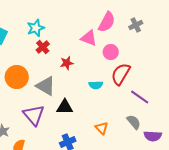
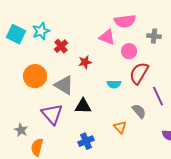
pink semicircle: (107, 22) -> (125, 21), turned 55
gray cross: (136, 25) -> (154, 36), moved, turned 32
cyan star: (36, 28) -> (41, 31), moved
purple line: (140, 97) -> (158, 96), turned 30
gray semicircle: (134, 122) -> (139, 111), moved

